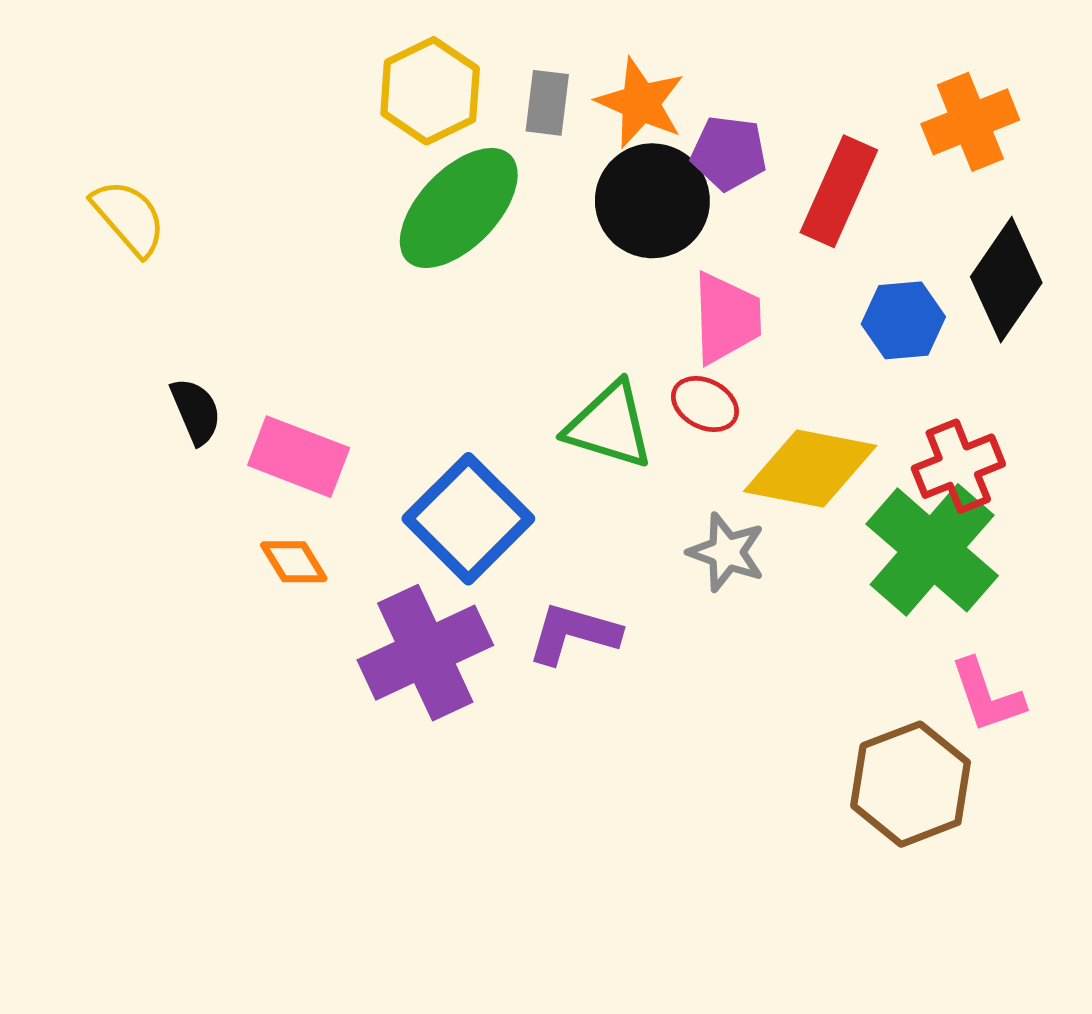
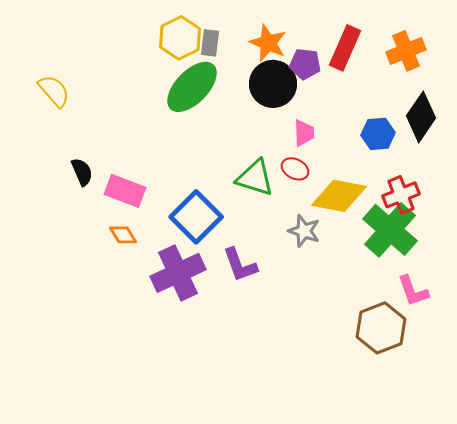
gray rectangle: (547, 103) -> (210, 43), moved
red rectangle: (839, 191) -> (345, 48), moved
pink trapezoid: (726, 318) -> (304, 133), size x0.7
purple L-shape: (573, 633) -> (240, 265), turned -126

